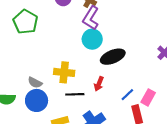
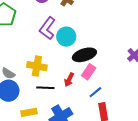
purple L-shape: (91, 18) -> (47, 28), moved
pink rectangle: (148, 97) -> (89, 72), moved

